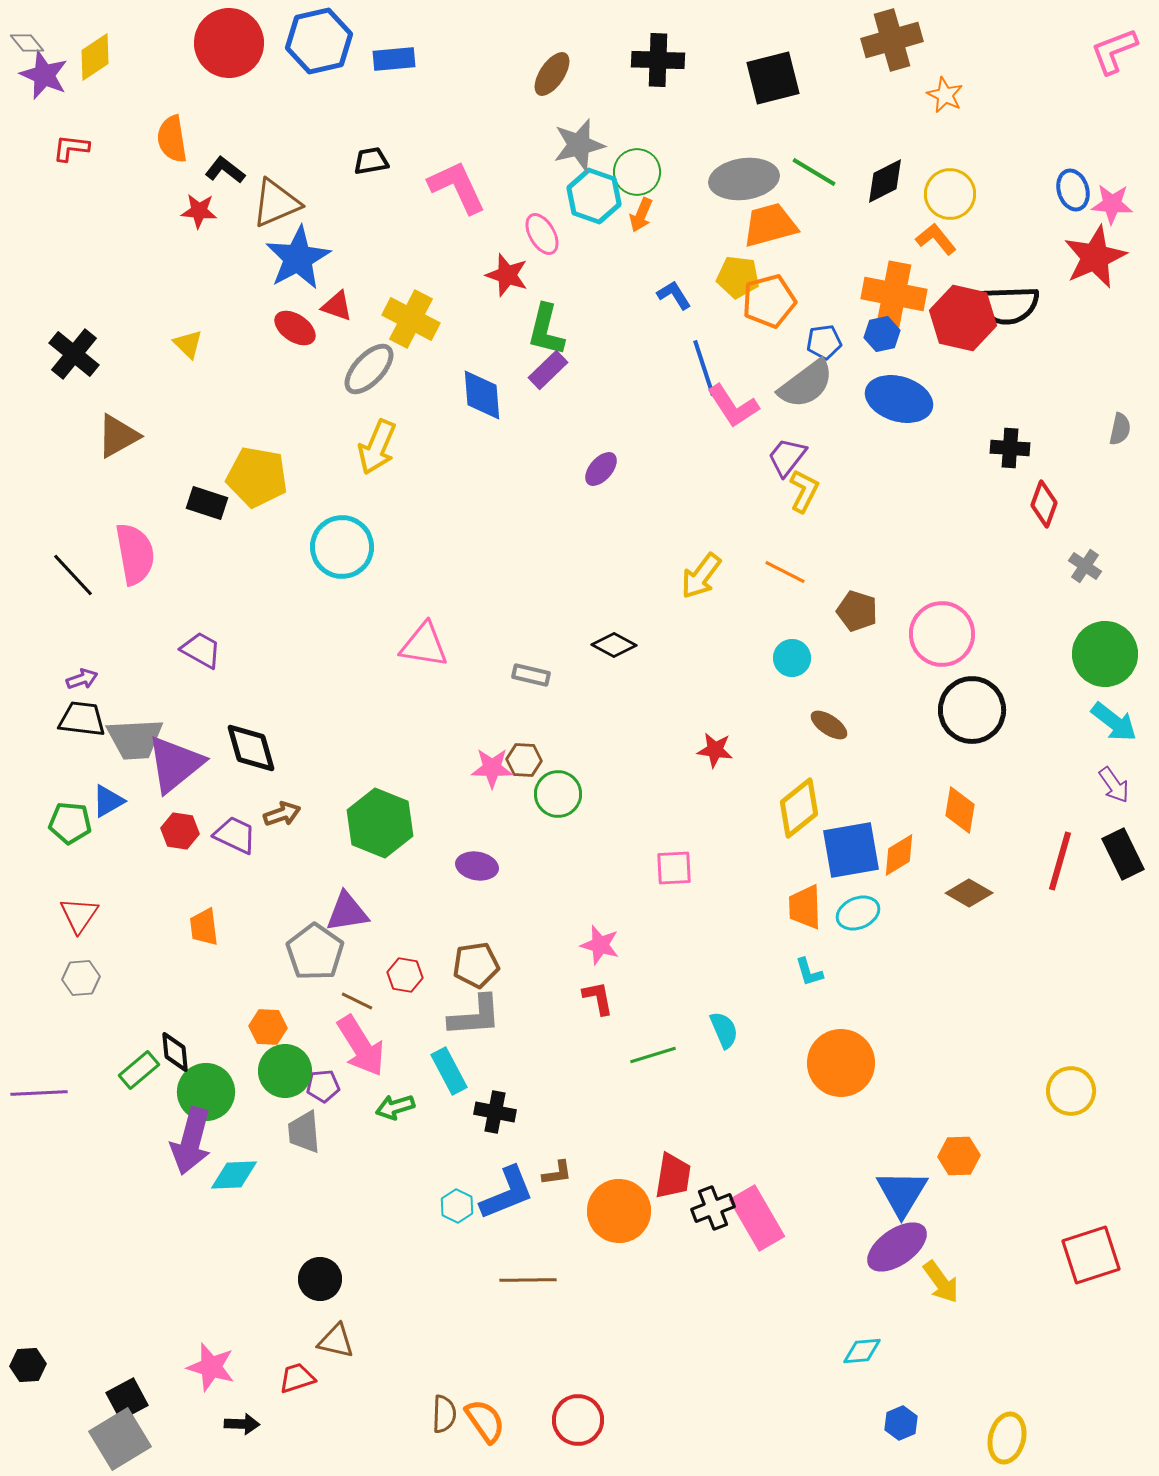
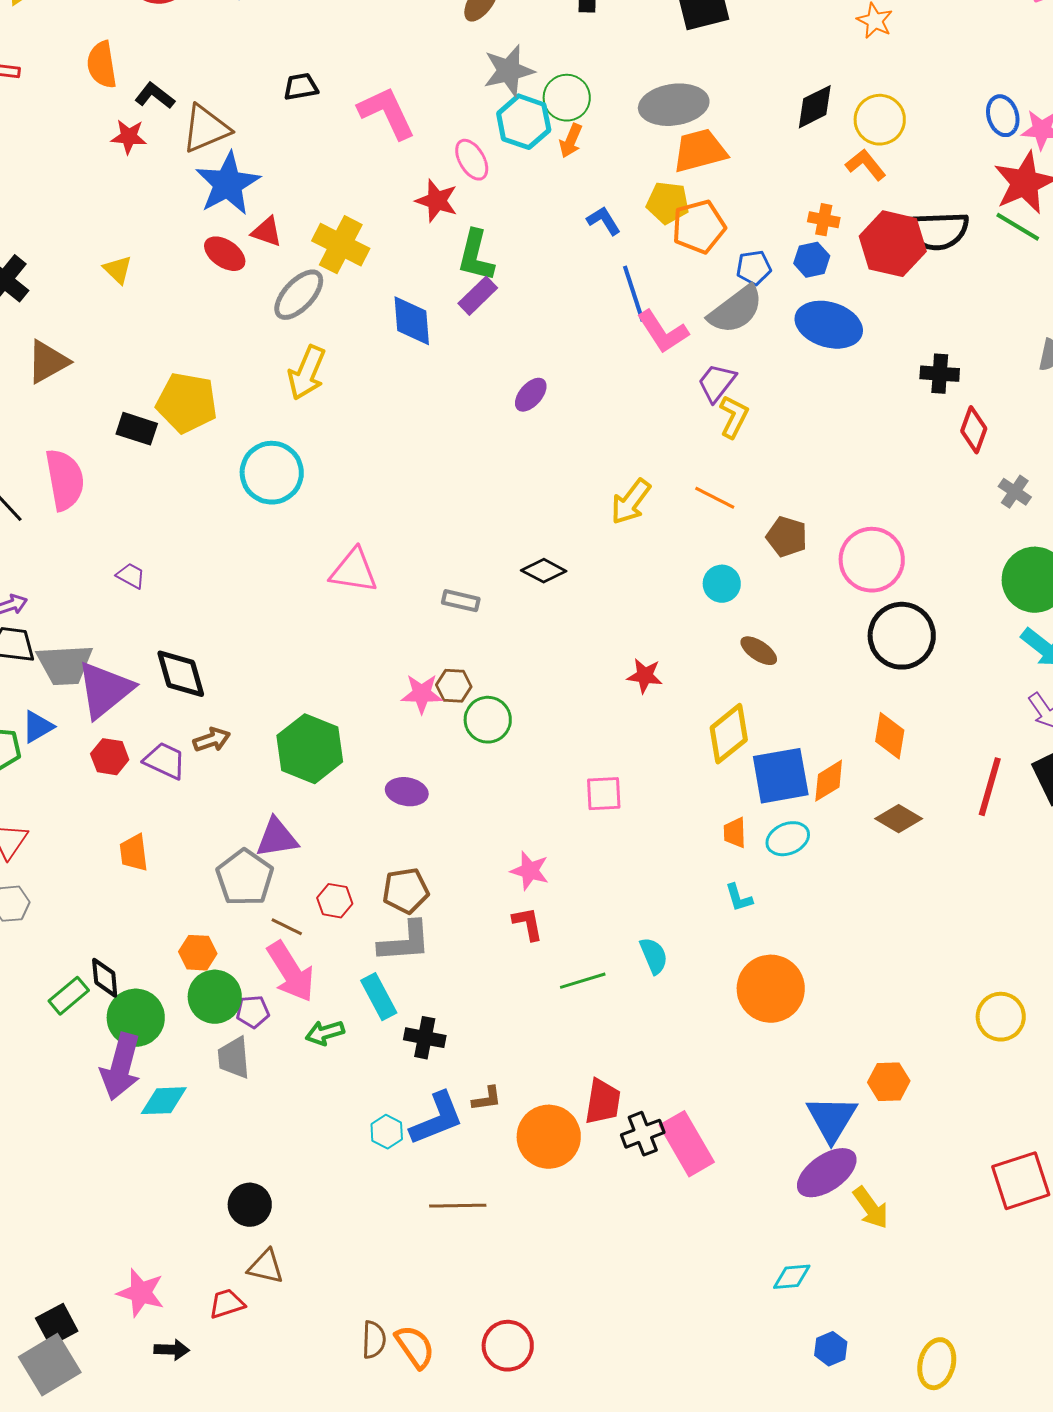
green line: (814, 172) -> (1018, 227), moved
orange cross: (894, 294) -> (824, 220), size x0.5
purple trapezoid: (201, 650) -> (131, 576), size x0.7
orange trapezoid: (805, 907) -> (735, 833), size x0.7

